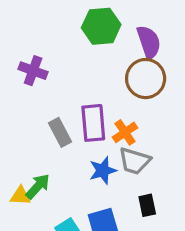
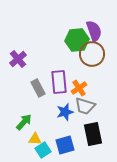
green hexagon: (101, 26) -> (77, 40), moved
purple cross: (33, 71) -> (18, 59), moved, turned 30
yellow triangle: (20, 196) -> (35, 139), moved
black rectangle: (147, 205) -> (93, 134), size x1.6

